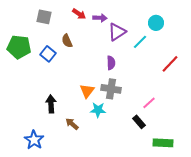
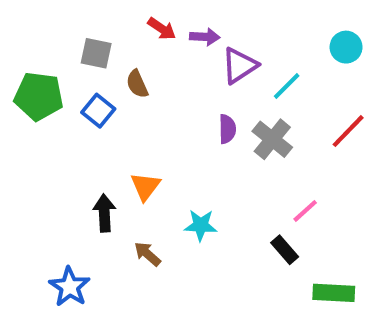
gray square: (44, 17) -> (96, 53), moved
cyan circle: (156, 23) -> (346, 47), moved
gray cross: (111, 89) -> (272, 139), moved, turned 30
orange triangle: (87, 91) -> (145, 186), moved

